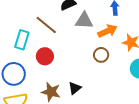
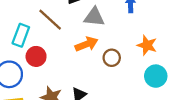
orange arrow: (107, 31) -> (86, 44), moved
red circle: (45, 56) -> (36, 56), moved

